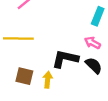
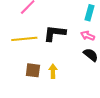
black L-shape: (65, 59) -> (55, 33), moved

